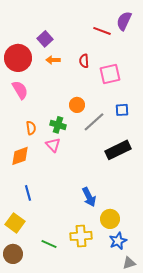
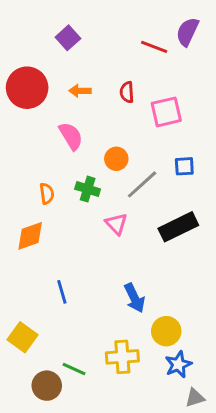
purple square: (45, 39) -> (68, 38), moved
pink semicircle: (20, 90) -> (71, 136), moved
pink triangle: (53, 145) -> (116, 224), moved
blue line: (28, 193) -> (62, 292), moved
brown circle: (13, 254) -> (47, 386), moved

